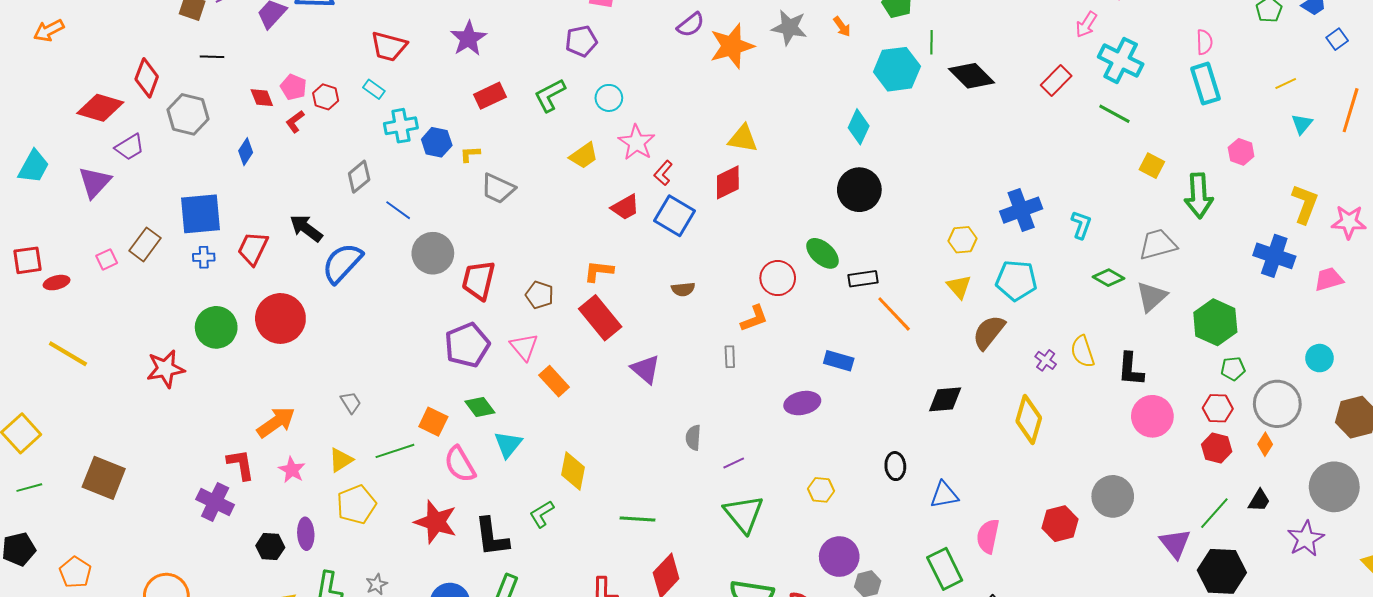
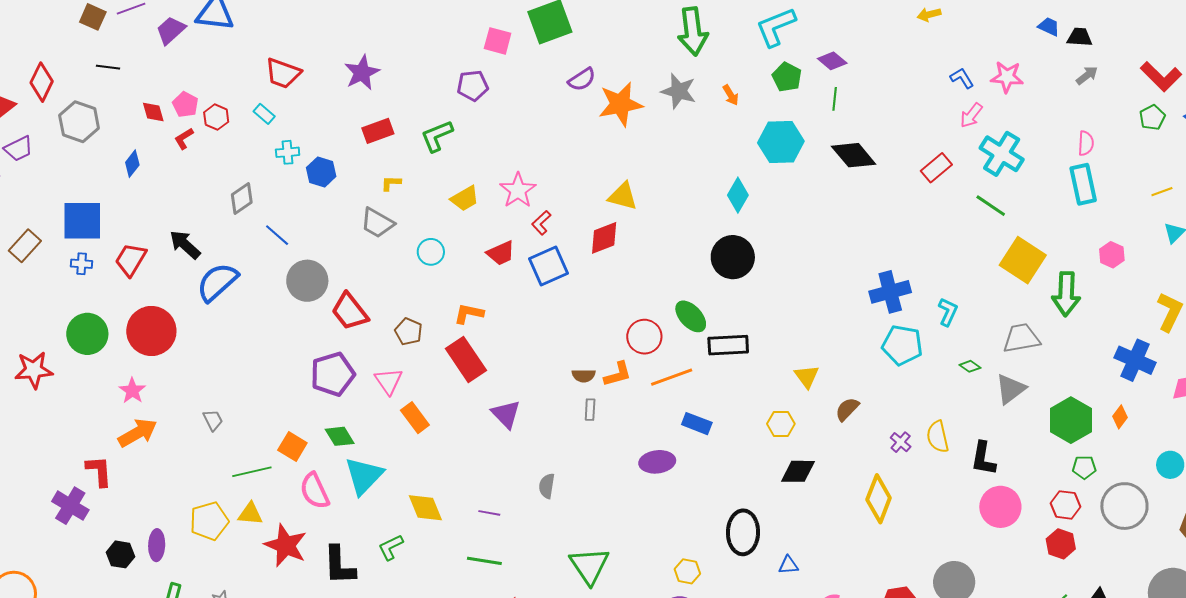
green line: (931, 42) -> (835, 99), moved
cyan circle: (609, 98) -> (431, 252), moved
cyan cross: (401, 126) -> (288, 152), size x0.7
yellow L-shape: (470, 154) -> (391, 183), moved
yellow square: (1152, 166) -> (1023, 260), size x1.8
blue square: (675, 216) -> (549, 266), turned 30
yellow hexagon: (963, 240) -> (781, 424), moved
green diamond: (1108, 278) -> (970, 366), size x0.7
black rectangle: (863, 279) -> (728, 345), size x1.4
red trapezoid: (478, 280) -> (350, 311), turned -57
cyan pentagon: (1016, 280) -> (902, 345), moved
yellow triangle: (959, 287) -> (807, 376), moved
brown semicircle: (683, 289) -> (584, 376), moved
orange line: (894, 314) -> (672, 377), moved, turned -72
brown semicircle: (989, 332) -> (847, 409), size x0.7
cyan triangle: (508, 444) -> (364, 476), size x1.4
orange diamond: (1265, 444) -> (1120, 417), moved
yellow triangle: (341, 460) -> (250, 514), moved, turned 32
purple line: (734, 463) -> (489, 513), moved, turned 30
black ellipse: (895, 466) -> (743, 532), size x1.6
pink star: (292, 470) -> (132, 391), moved
yellow diamond: (573, 471) -> (425, 508), turned -39
yellow hexagon: (821, 490) -> (687, 571), moved
blue triangle: (944, 495) -> (788, 565), size x0.7

